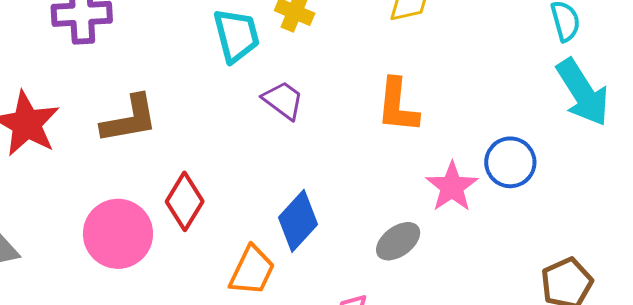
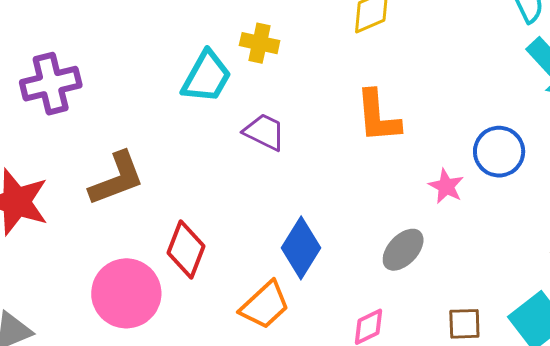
cyan trapezoid: (236, 35) -> (207, 77), turned 54
pink star: (452, 187) -> (446, 186), size x0.7
orange trapezoid: (252, 270) -> (265, 305), turned 32

